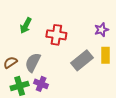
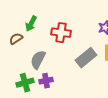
brown semicircle: (10, 62) -> (16, 39), moved
purple cross: (41, 84) -> (46, 81), turned -32

